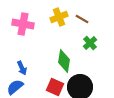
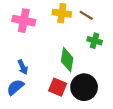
yellow cross: (59, 17) -> (62, 13), turned 30
green cross: (90, 43) -> (95, 41), turned -32

